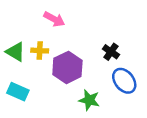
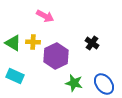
blue ellipse: (124, 81) -> (104, 84), moved

